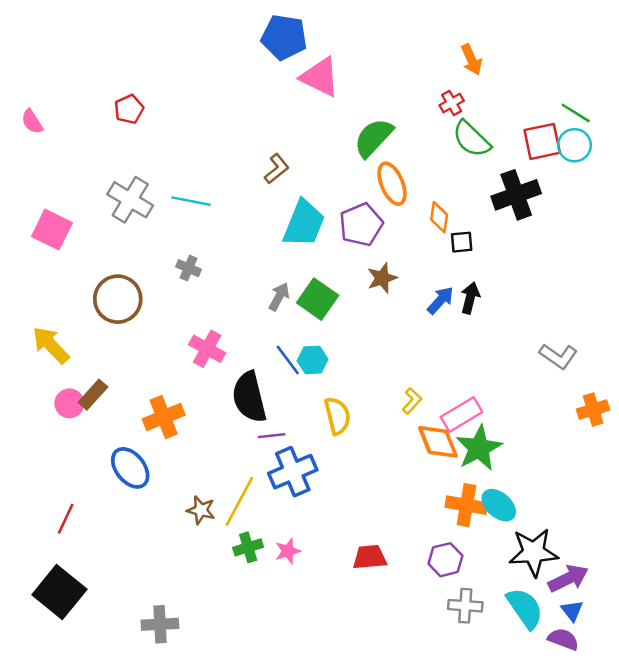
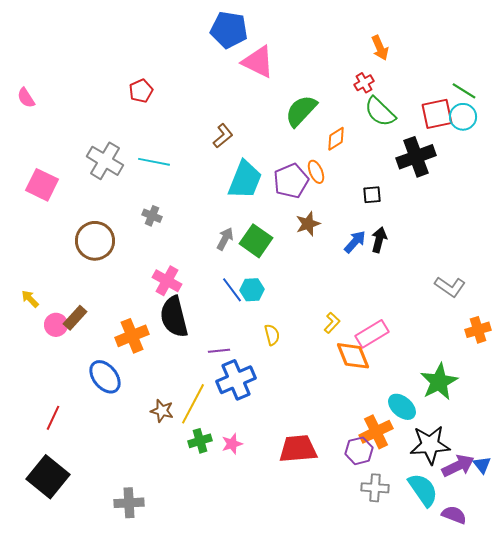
red pentagon: (129, 109) -> (141, 91), moved
orange ellipse: (392, 184) -> (316, 172), moved, size x0.7
orange diamond: (439, 217) -> (336, 139), moved, turned 50
yellow arrow: (51, 345) -> (30, 299), moved, size x0.6
black semicircle: (249, 397) -> (174, 317), moved
yellow semicircle: (337, 416) -> (272, 335), size x0.7
green star: (479, 448) -> (439, 382), moved
orange cross: (466, 505) -> (376, 432), moved, turned -36
red trapezoid: (370, 557) -> (298, 449), size x1.4
blue triangle: (572, 611) -> (482, 465), moved

